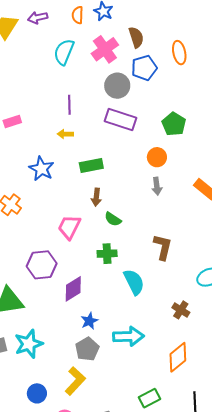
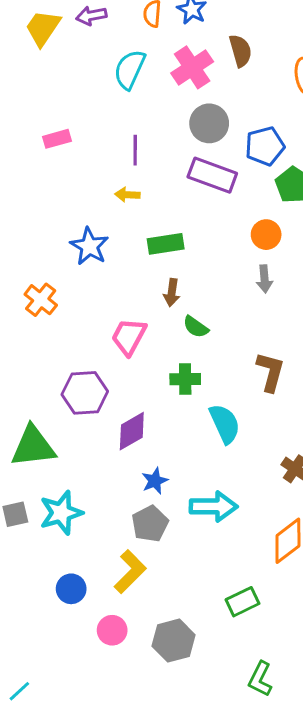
blue pentagon: (144, 68) -> (265, 146), moved
pink rectangle: (12, 121) -> (57, 139), moved

